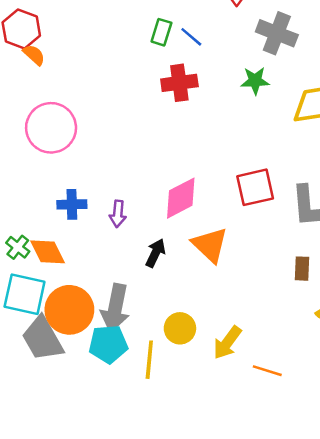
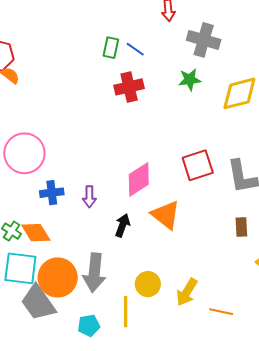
pink circle: (51, 128) -> (24, 153), moved
cyan pentagon: (108, 344) -> (89, 325), moved, size x0.7

